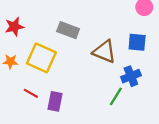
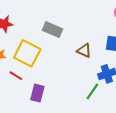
brown triangle: (104, 52) -> (84, 51), size x0.7
red line: (31, 93) -> (16, 76), moved

